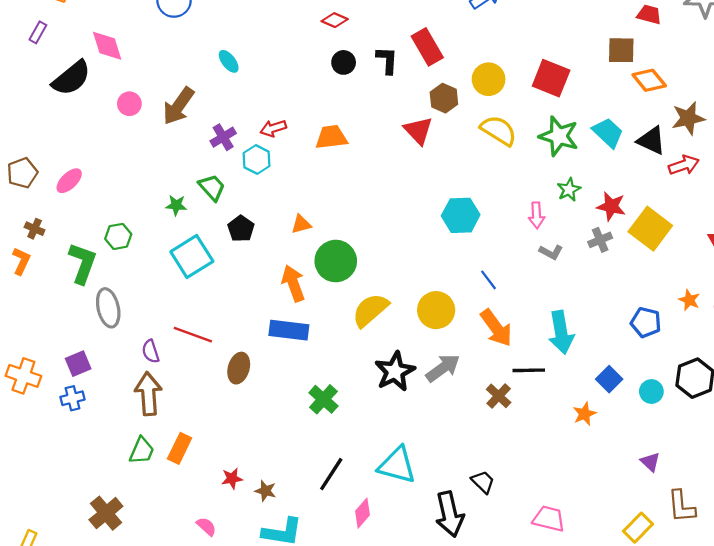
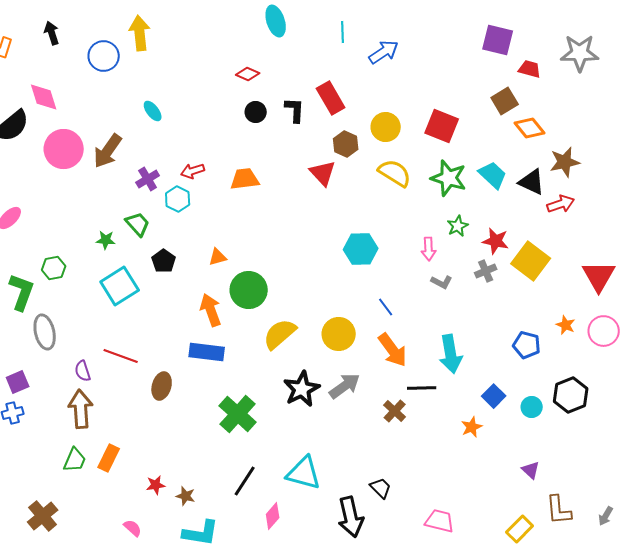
brown square: (621, 50) -> (505, 101), turned -32
pink circle: (129, 104) -> (64, 149), size x1.8
green cross: (323, 399) -> (238, 414), size x1.4

